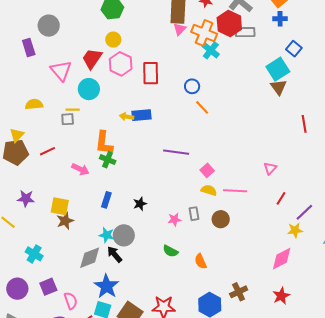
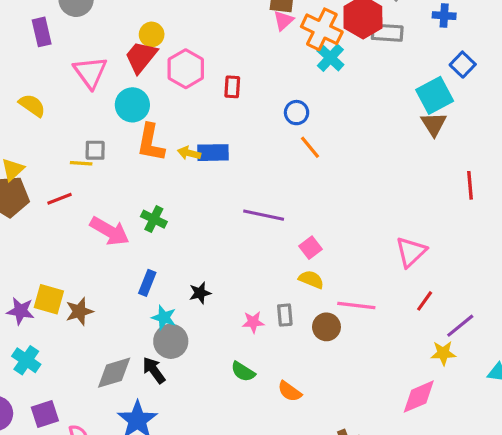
yellow circle: (113, 40) -> (152, 34), moved
red rectangle: (151, 73) -> (232, 87), size x0.6
yellow semicircle: (34, 104) -> (32, 105), moved, turned 36
yellow line: (73, 110) -> (81, 163), moved
orange L-shape: (104, 143) -> (151, 143), moved
pink triangle: (270, 168) -> (411, 252), size x1.5
pink arrow: (80, 169) -> (110, 231), size x1.4
pink line: (235, 191) -> (356, 306), moved
purple star: (26, 198) -> (20, 311), moved
yellow square: (60, 206) -> (49, 299), moved
cyan star: (107, 235) -> (164, 318), moved
orange semicircle: (201, 261) -> (290, 391), turned -35

